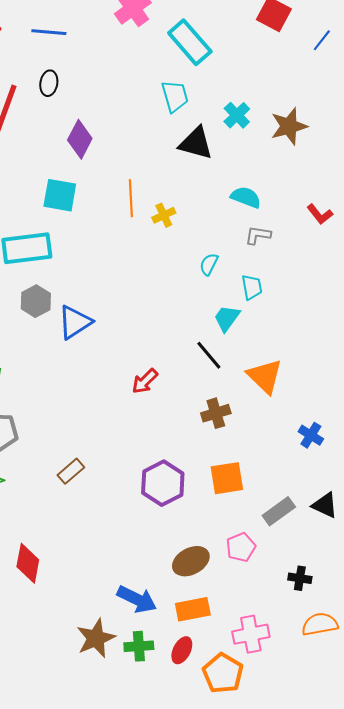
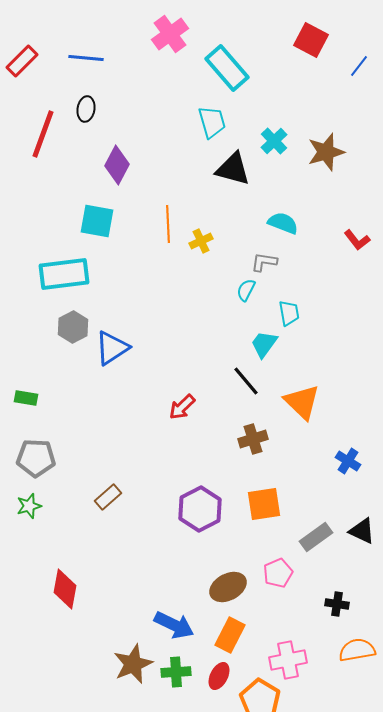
gray L-shape: (258, 235) -> (264, 262), moved
orange rectangle: (193, 609) -> (230, 635), turned -52

